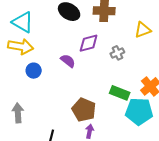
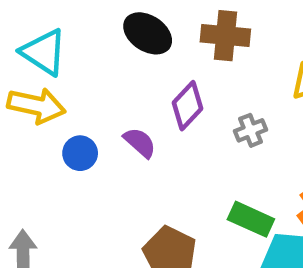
purple diamond: (89, 43) -> (188, 106), turned -35
blue circle: (34, 71) -> (80, 153), moved

